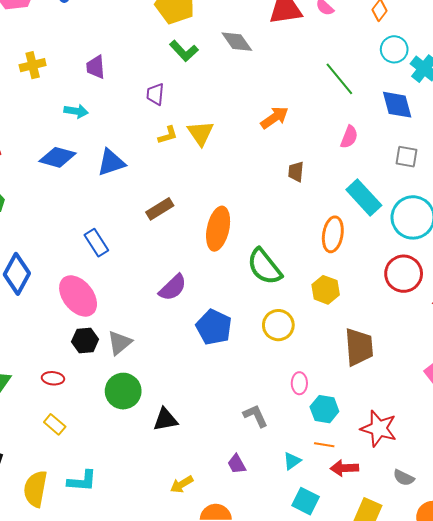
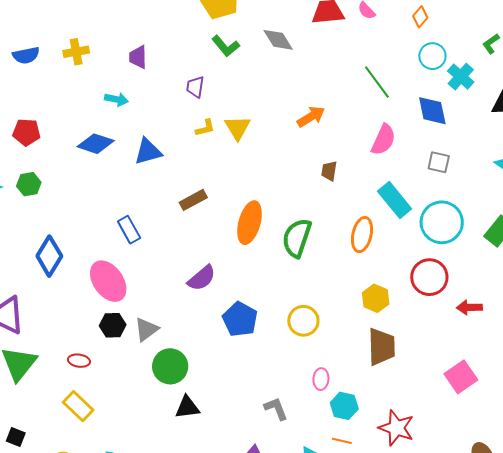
pink semicircle: (349, 137) -> (383, 140), size x1.4
green semicircle: (264, 267) -> (297, 238), moved, turned 54
yellow hexagon: (326, 290) -> (376, 298), moved
green circle: (123, 391) -> (170, 366), moved
yellow rectangle: (55, 424) -> (78, 406), size x1.4

